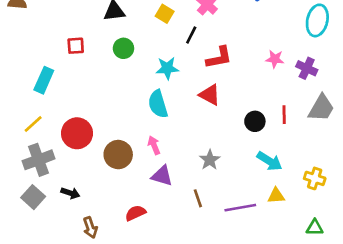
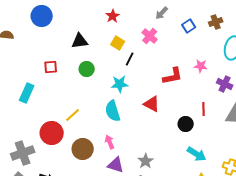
black line: (191, 35) -> (130, 59), moved
red L-shape: (219, 58) -> (173, 76), moved
pink star: (275, 59) -> (201, 66), moved
red line: (284, 115) -> (204, 109), moved
yellow line: (33, 124) -> (73, 115), moved
gray star: (210, 160) -> (146, 161), moved

